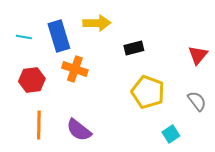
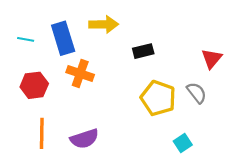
gray semicircle: (197, 101) -> (197, 93), moved
purple semicircle: (79, 130) -> (84, 139), turned -56

